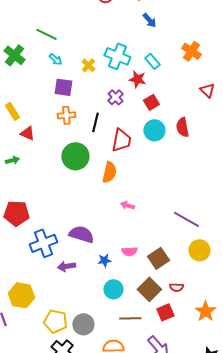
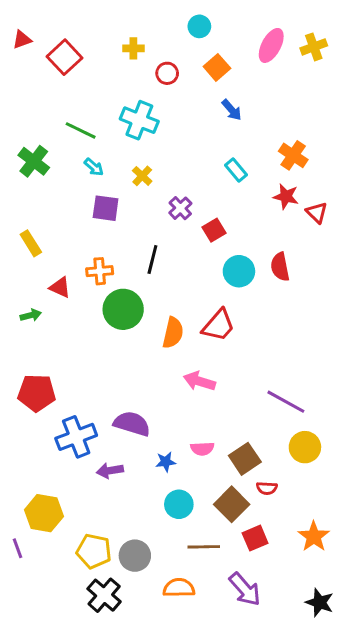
cyan cross: (117, 56) -> (139, 120), moved
red star: (137, 79) -> (286, 196), moved
purple cross: (115, 97) -> (180, 208), moved
red square: (151, 102) -> (214, 230), moved
orange cross: (66, 115) -> (100, 271), moved
red triangle: (27, 133) -> (60, 287), moved
red trapezoid: (121, 140) -> (218, 325), moved, turned 30
pink arrow: (127, 205) -> (199, 381), size x1.5
red semicircle: (176, 287) -> (267, 488), moved

